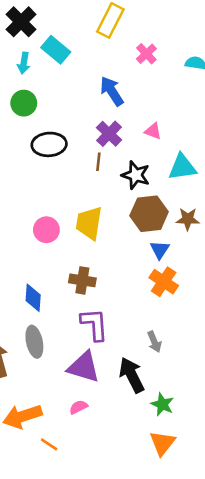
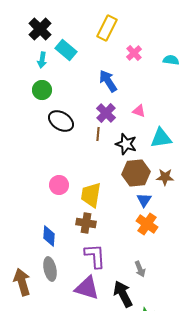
black ellipse: (49, 144) -> (61, 121), turned 35
yellow trapezoid: (89, 223) -> (91, 195), moved

